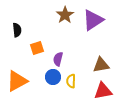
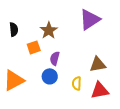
brown star: (65, 15) -> (49, 30), moved
yellow semicircle: (71, 81) -> (77, 83), moved

